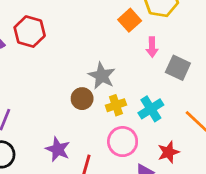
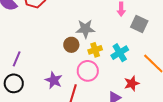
gray star: (102, 76) -> (85, 29), turned -30
pink circle: (123, 142) -> (88, 71), moved

